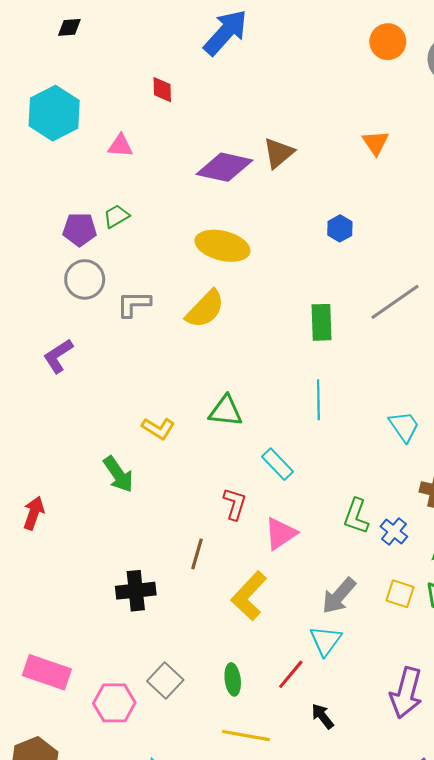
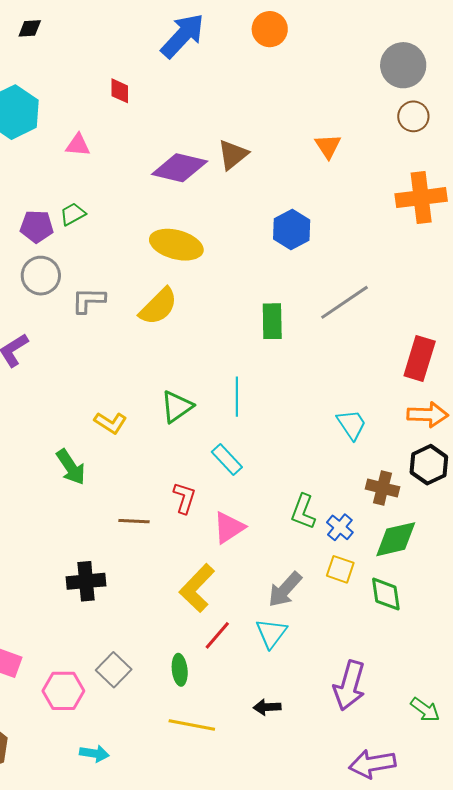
orange circle: (388, 42) -> (270, 29), moved
blue hexagon: (340, 228) -> (292, 229), size x1.5
cyan line: (318, 400) -> (237, 397), moved
green triangle: (226, 411) -> (177, 407), turned -42
brown line: (197, 554) -> (134, 521), moved, turned 76
yellow square: (400, 594) -> (340, 569), moved
red line: (291, 674) -> (217, 635), moved
black arrow: (322, 716) -> (267, 707), turned -56

